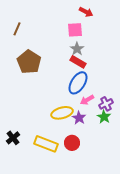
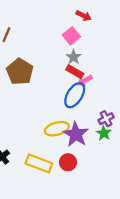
pink square: (75, 30) -> (71, 36), turned -35
pink arrow: (87, 100) -> (85, 81), moved
purple star: (79, 118) -> (76, 134), size x1.6

